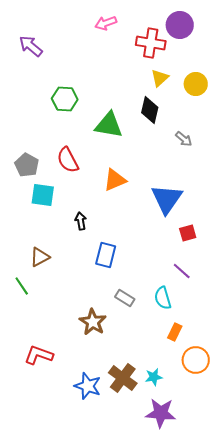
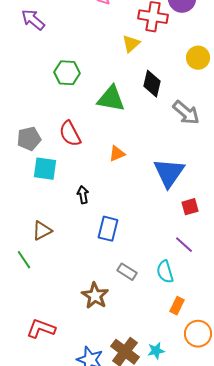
yellow triangle: (160, 78) -> (131, 44), moved
gray arrow: (184, 139) -> (186, 113), size x1.6
gray pentagon: (27, 165) -> (29, 139), turned 30
orange triangle: (115, 180) -> (117, 154), size x0.7

